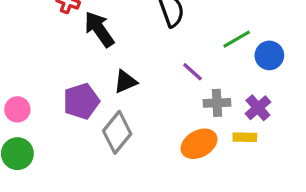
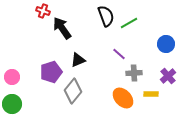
green line: (237, 39) -> (129, 23), moved
purple cross: (258, 108) -> (168, 76), moved
orange ellipse: (199, 144) -> (123, 98), turned 75

